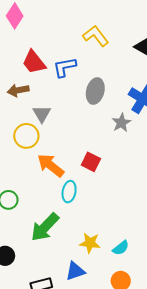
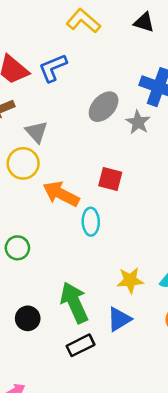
gray ellipse: (95, 91) -> (104, 107), moved, turned 40
green arrow: (45, 227) -> (74, 303), moved, turned 124

